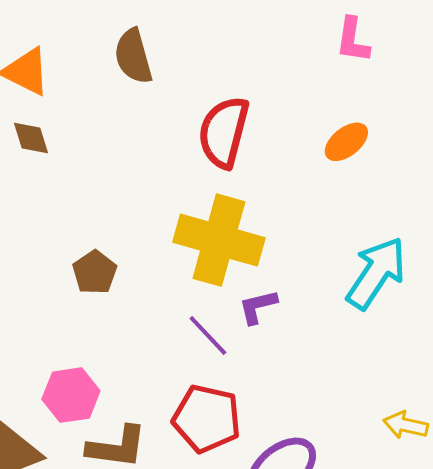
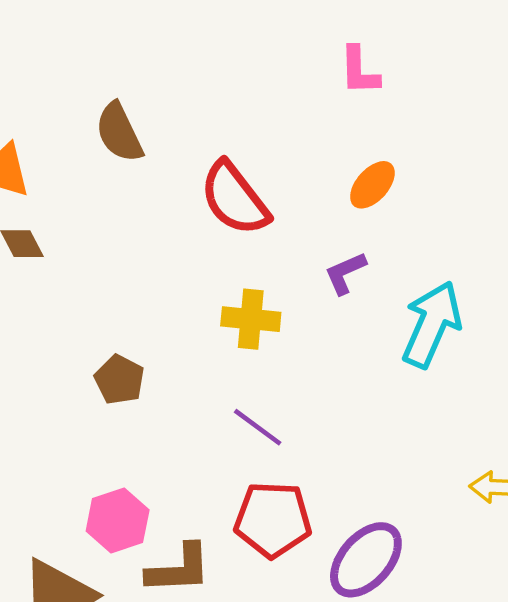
red semicircle: (224, 132) -> (235, 199), turned -42
yellow cross: (219, 240) -> (251, 319), size x0.6
purple L-shape: (258, 307) -> (345, 273), moved

